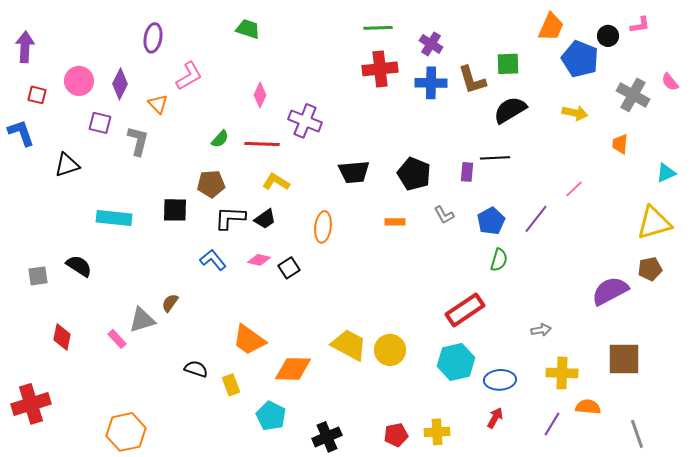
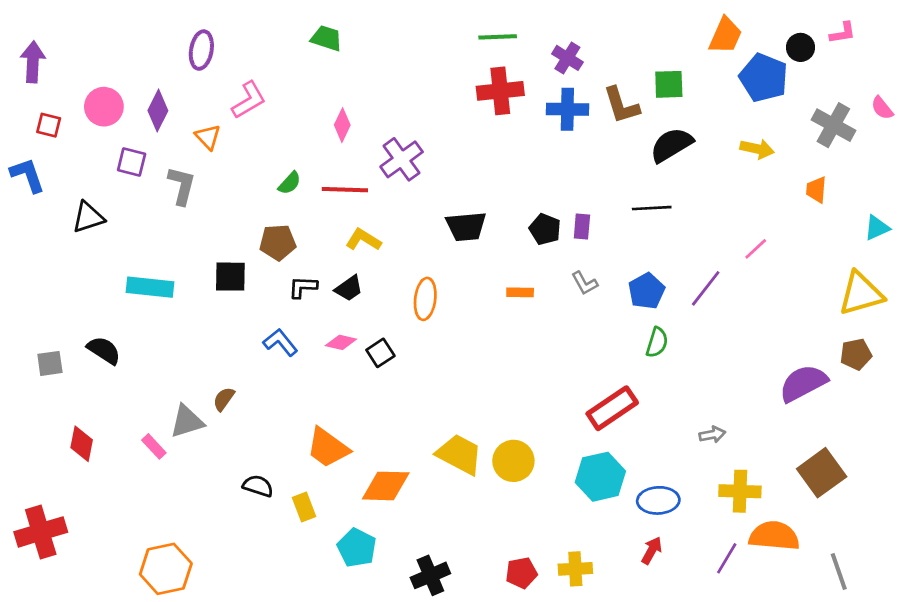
purple cross: (305, 121) -> (402, 159), turned 32
purple rectangle: (467, 172) -> (582, 226), moved
black pentagon: (414, 174) -> (545, 229), size x0.7
black L-shape: (230, 218) -> (303, 287), size x0.7
brown square: (624, 359) -> (822, 473), turned -36
orange semicircle: (588, 407) -> (774, 536), size x1.5

